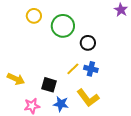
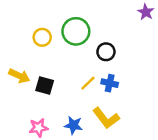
yellow circle: (34, 16) -> (42, 37), moved
yellow arrow: (16, 79) -> (19, 76), moved
black square: (49, 85) -> (45, 85), moved

